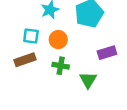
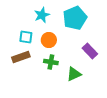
purple rectangle: (107, 53) -> (90, 51), turned 63
green triangle: (88, 80) -> (74, 74), turned 35

